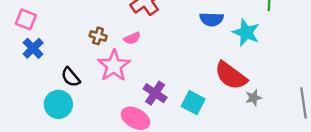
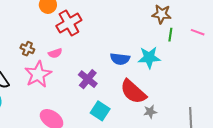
blue semicircle: (212, 19) -> (120, 59), moved
cyan star: (246, 32) -> (149, 58), turned -30
purple cross: (155, 93) -> (88, 79), moved

